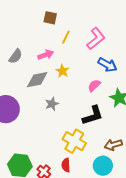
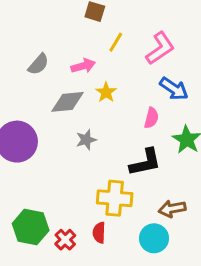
pink semicircle: (94, 86) -> (151, 118), turned 144
yellow cross: (74, 141) -> (115, 198), turned -30

